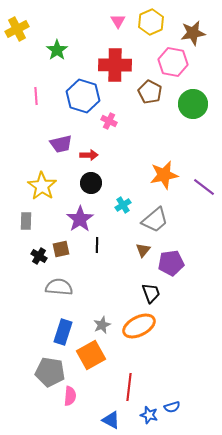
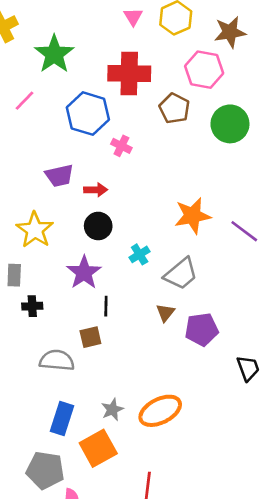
green star: (57, 50) -> (54, 54), size x1.4
pink line: (36, 96) -> (25, 101), moved, turned 48
brown square: (61, 249) -> (90, 337), moved
black cross: (39, 256) -> (32, 306), moved, turned -35
black trapezoid: (151, 293) -> (248, 368), moved

